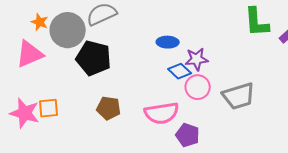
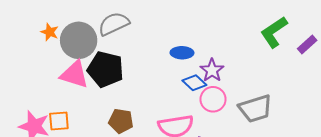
green L-shape: (257, 22) -> (274, 32), turned 60
pink triangle: (30, 54) -> (74, 74), moved, turned 40
purple star: (197, 59) -> (212, 70), turned -30

